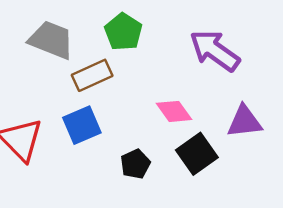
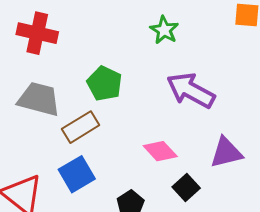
black square: (197, 154) -> (186, 188), size x0.7

